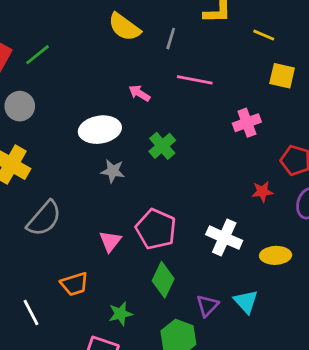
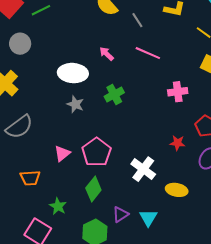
gray line: (171, 39) -> (137, 20), turned -63
green star: (121, 314) -> (58, 206), turned 30

